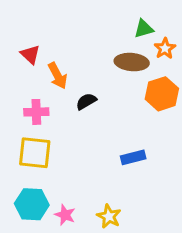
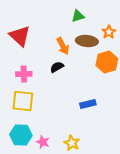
green triangle: (144, 29) -> (78, 16), moved
red triangle: (30, 54) -> (20, 36), size x1.6
orange arrow: (57, 76) -> (63, 46), moved

